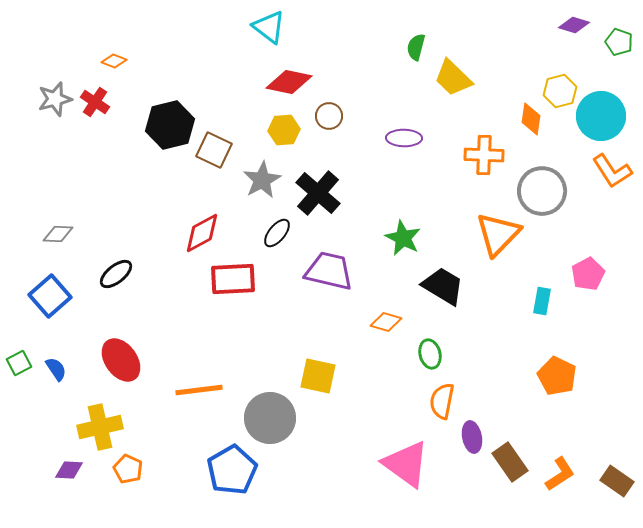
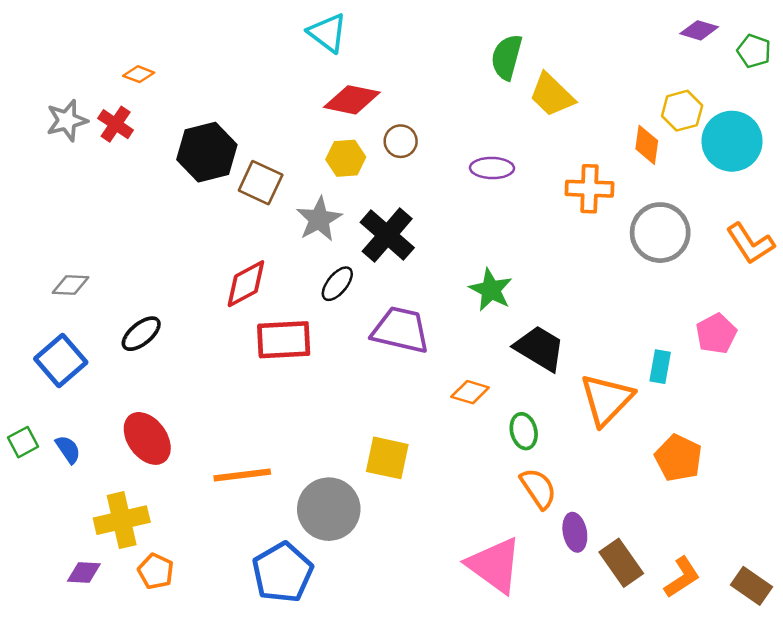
green semicircle: (416, 47) -> (507, 57), size x1.4
orange L-shape: (612, 171) -> (750, 244), moved
orange triangle: (498, 234) -> (607, 399), moved
orange semicircle: (442, 401) -> (538, 488), turned 135

